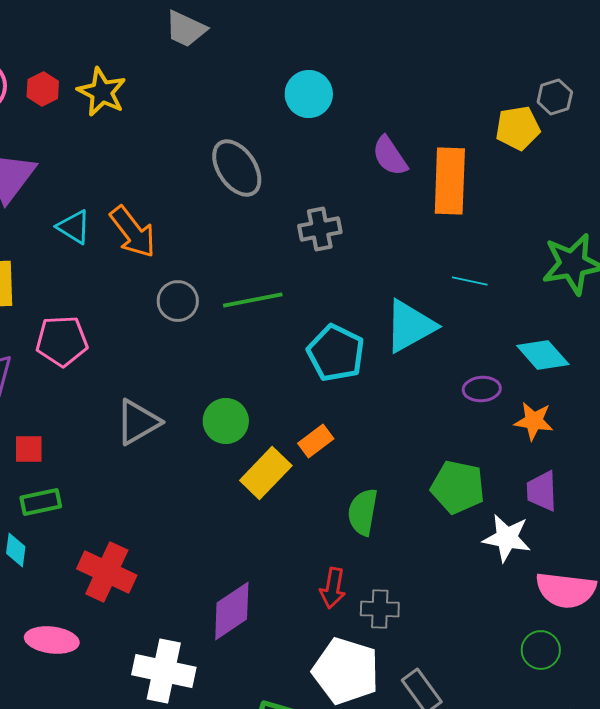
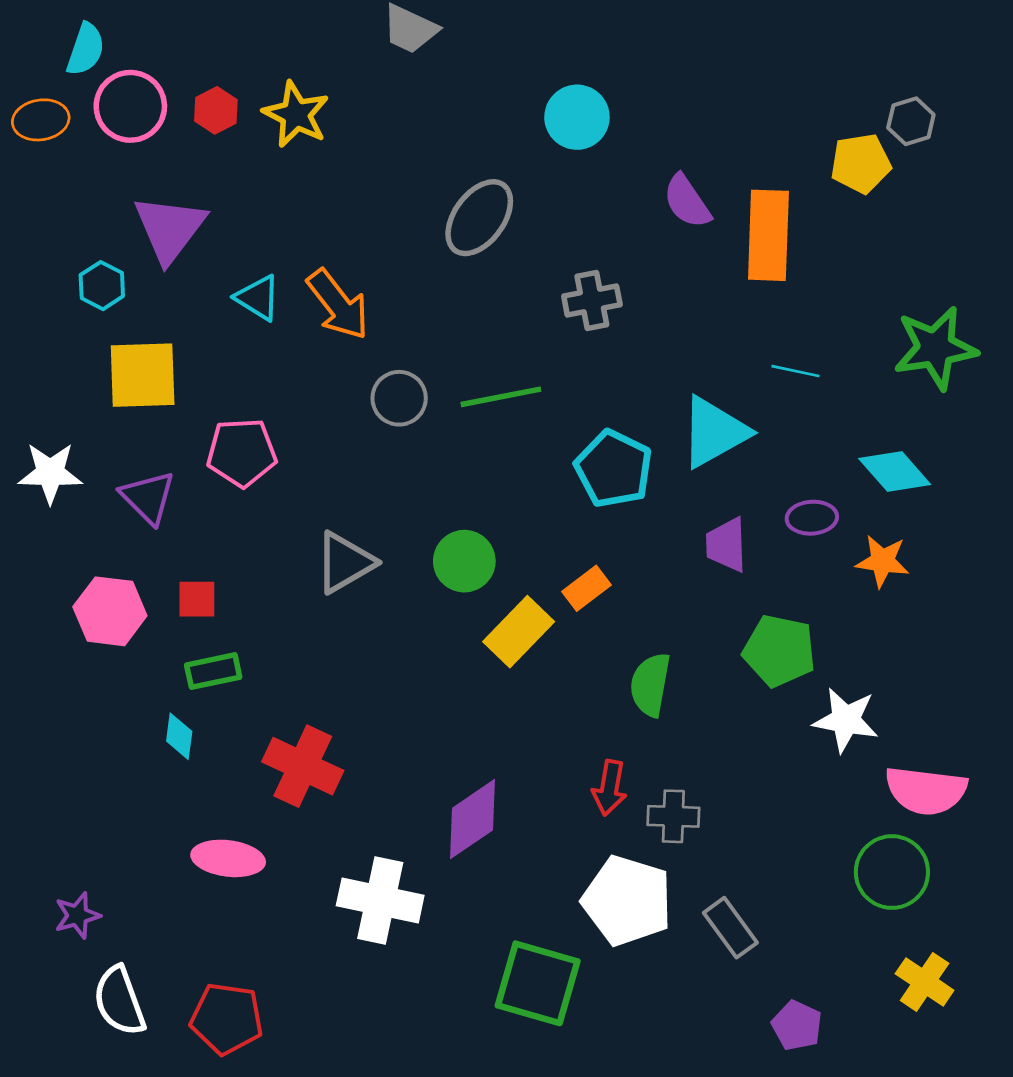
gray ellipse: (237, 168) -> (479, 218), turned 70
purple trapezoid: (542, 491) -> (726, 545), moved
green circle: (541, 650) -> (892, 872), size x1.4

